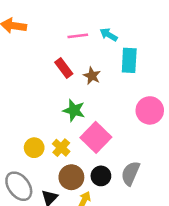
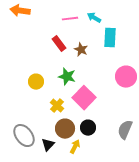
yellow circle: (34, 148) -> (36, 82), moved
gray semicircle: (130, 173) -> (125, 130), moved

